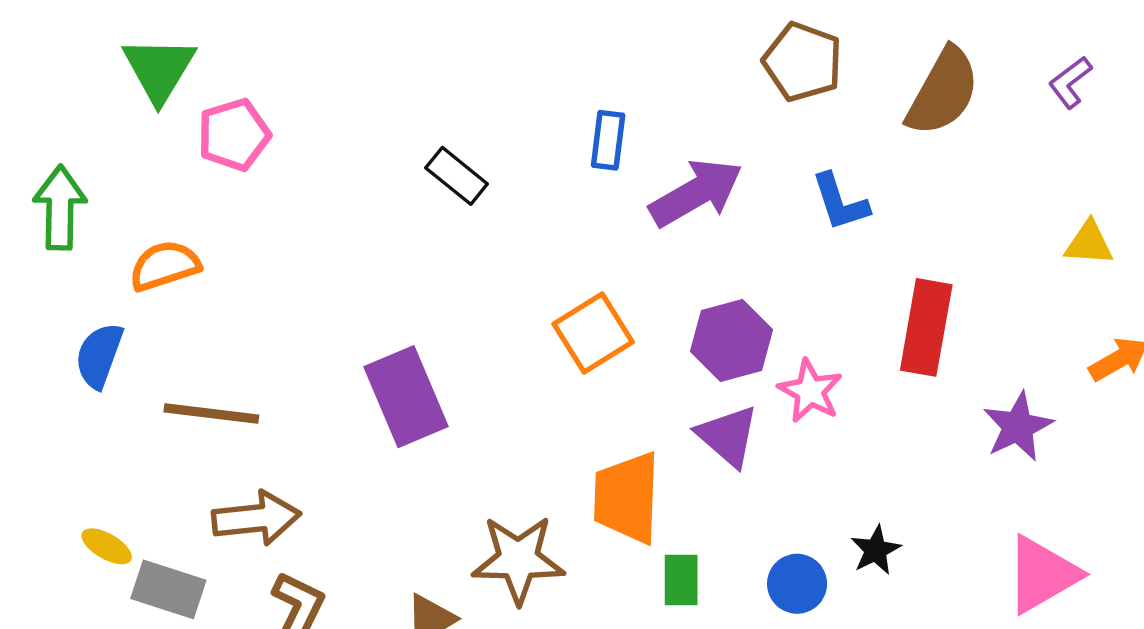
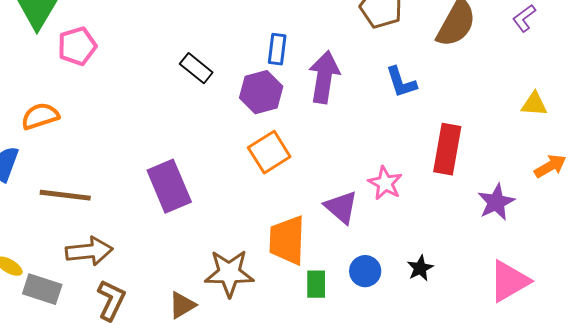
purple arrow: (696, 193) -> (324, 77), turned -51
purple hexagon: (732, 341) -> (261, 92), moved
blue circle: (797, 584) -> (365, 271), moved

